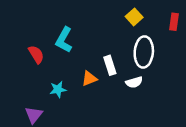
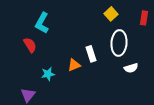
cyan L-shape: (64, 40) -> (42, 23), moved
white semicircle: (134, 82) -> (131, 68), moved

